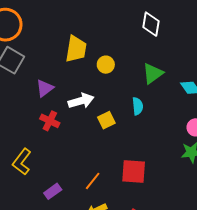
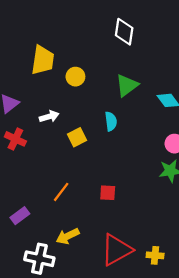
white arrow: (81, 101) -> (49, 117), size x0.7
red square: (134, 172) -> (108, 193), size x0.6
orange line: (93, 181) -> (61, 192), moved

